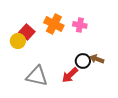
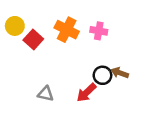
yellow circle: (18, 41) -> (15, 26), moved
gray triangle: (37, 76) -> (46, 94), size x0.6

